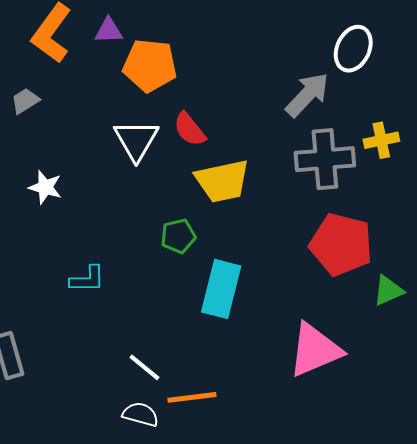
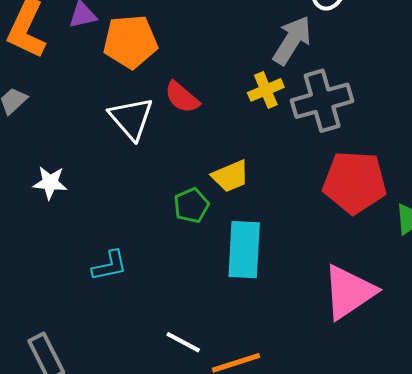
yellow cross: (381, 140) -> (266, 90), moved
yellow trapezoid: (222, 181) -> (230, 176), moved, size x0.7

